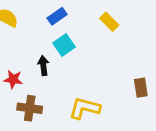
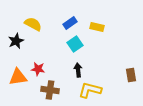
yellow rectangle: (109, 22) -> (97, 27), moved, turned -32
black arrow: (43, 66) -> (78, 70), moved

